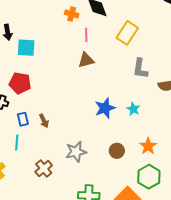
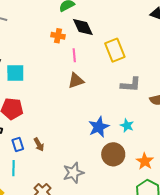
yellow rectangle: (127, 33) -> (115, 50), turned -50
gray L-shape: (140, 69) -> (131, 85), turned -90
brown circle: (117, 151) -> (113, 154), moved, size x1.5

